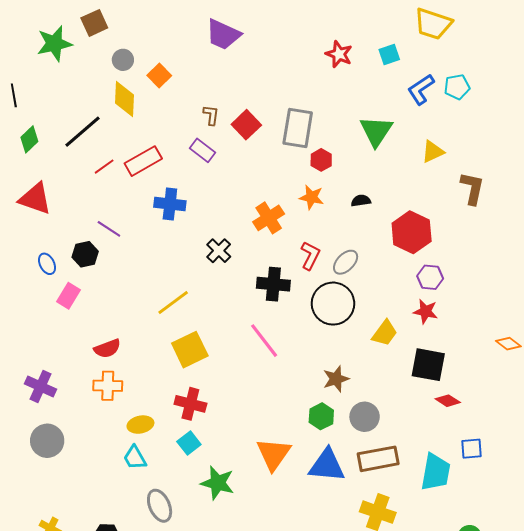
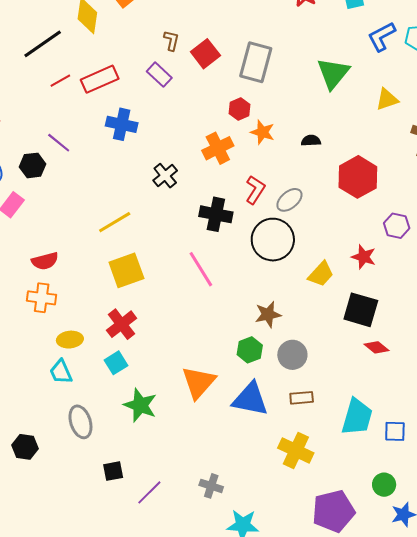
red hexagon: (321, 160) -> (240, 109), moved
purple hexagon: (430, 277) -> (397, 226), moved
red cross: (190, 404) -> (122, 324), turned 32
blue square: (471, 449) -> (395, 431), moved
brown rectangle: (378, 459) -> (302, 398), size x0.6

